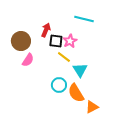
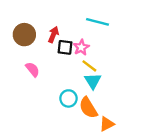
brown circle: (21, 41) -> (24, 35), moved
yellow line: (64, 57) -> (89, 66), moved
pink semicircle: (28, 60) -> (33, 69), turned -72

